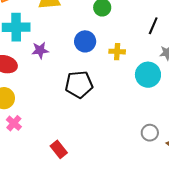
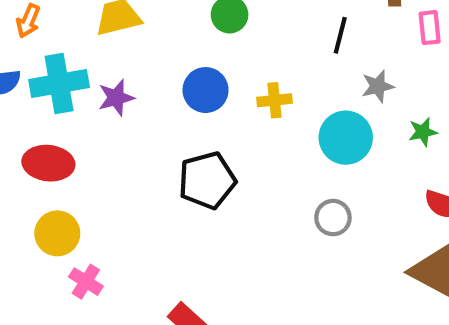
purple star: (40, 50) -> (116, 98), moved
gray circle: (150, 133) -> (333, 218), moved

